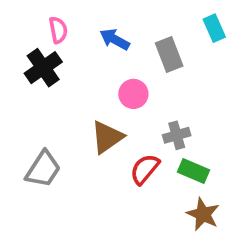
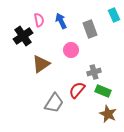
pink semicircle: (58, 30) -> (39, 20), moved
blue arrow: (115, 39) -> (61, 21), turned 35
brown triangle: (107, 137) -> (41, 64), moved
gray trapezoid: (43, 169) -> (54, 103), moved

